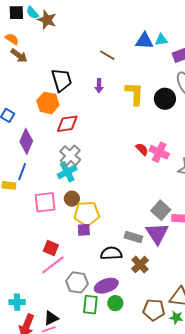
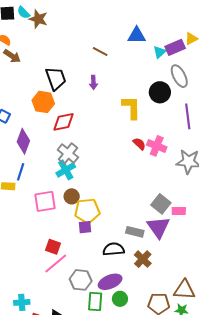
cyan triangle: (161, 40) -> (160, 52), moved, turned -32
yellow L-shape: (135, 94) -> (131, 107), moved

